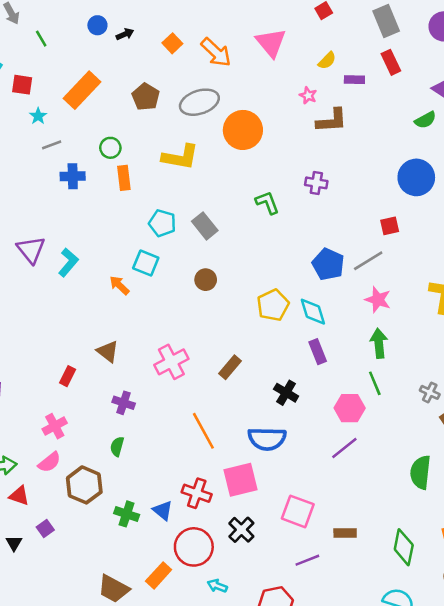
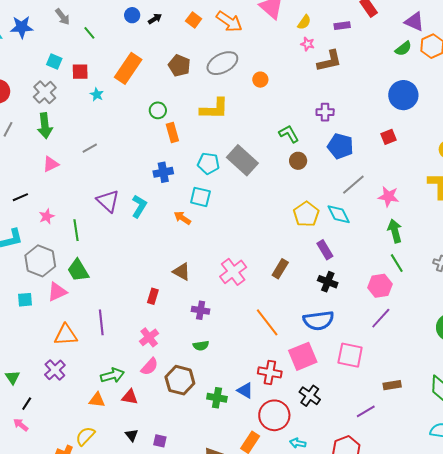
yellow semicircle: (327, 61) -> (304, 22), moved
orange circle: (243, 130) -> (260, 80), size x0.5
gray line: (52, 145) -> (90, 148), moved
blue cross: (73, 176) -> (163, 172), moved
gray rectangle: (205, 226) -> (242, 160), size x1.4
gray line: (368, 261) -> (353, 185), moved
blue pentagon: (328, 264) -> (340, 146), moved
brown circle: (206, 280) -> (298, 161), moved
purple rectangle: (318, 352) -> (325, 250), moved
green semicircle: (117, 446) -> (201, 346), turned -105
pink square: (298, 511) -> (350, 355), moved
purple square: (45, 528) -> (160, 441), moved, turned -32

